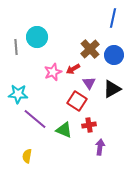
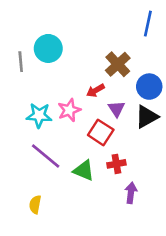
blue circle: (114, 55) -> (149, 87), moved
pink star: (53, 72) -> (69, 110), moved
cyan star: (18, 94) -> (39, 115), moved

